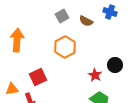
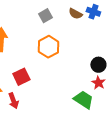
brown semicircle: (86, 21) -> (75, 14), moved
red star: (95, 75) -> (98, 83), moved

